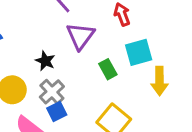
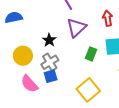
green rectangle: (108, 69) -> (91, 54), turned 40

